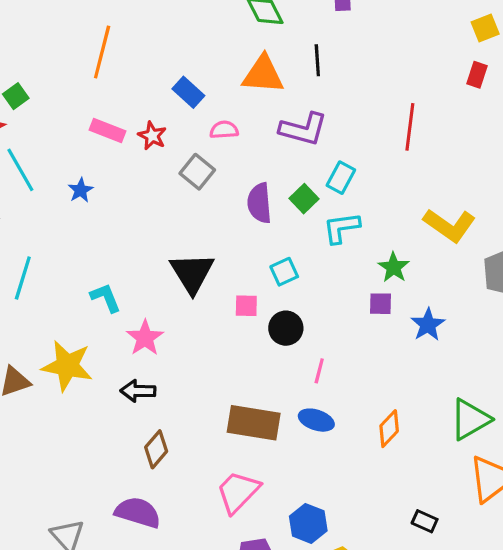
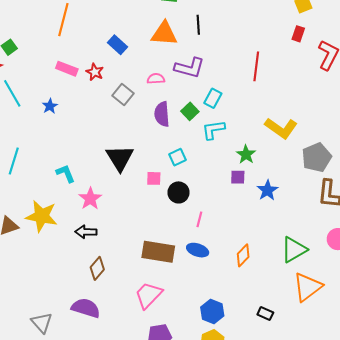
pink semicircle: (224, 130) -> (156, 79), moved
blue hexagon: (308, 523) -> (212, 311), moved

